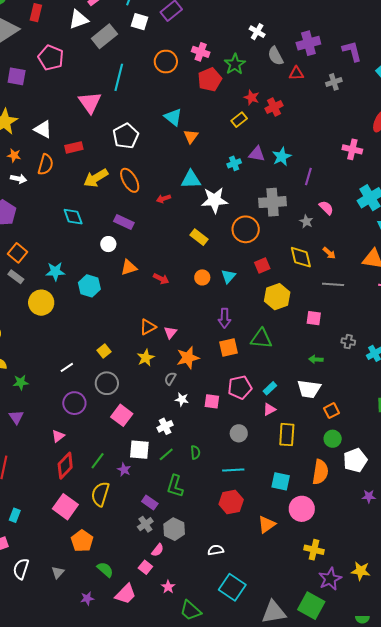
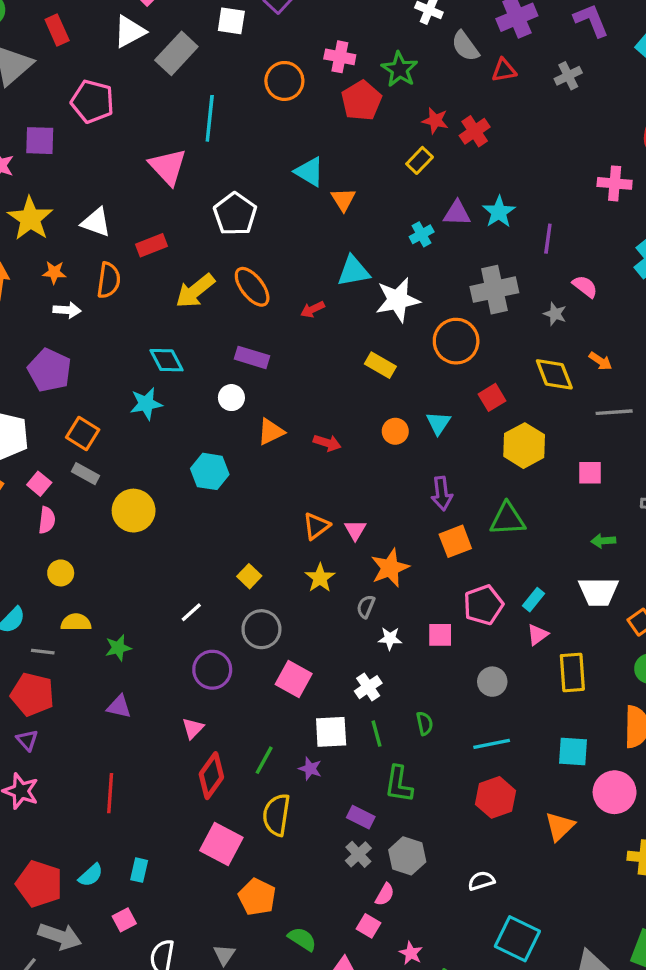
red rectangle: (36, 13) -> (57, 30), turned -30
cyan star: (55, 271) -> (146, 404), moved
purple triangle: (16, 417) -> (119, 707), turned -35
green line: (166, 454) -> (377, 734), turned -56

